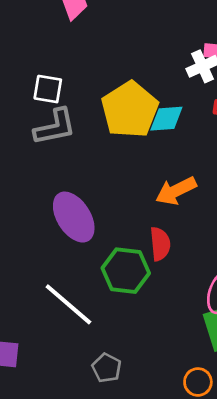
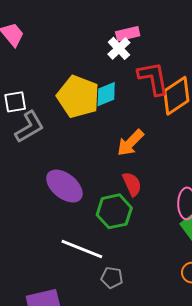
gray pentagon: (107, 368) -> (112, 278), moved

